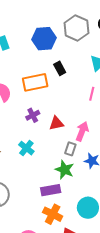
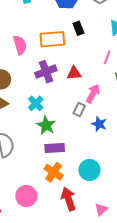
purple cross: (33, 115) -> (46, 72), size x1.5
red triangle: (56, 123) -> (74, 73), moved
green star: (64, 170) -> (46, 125), moved

